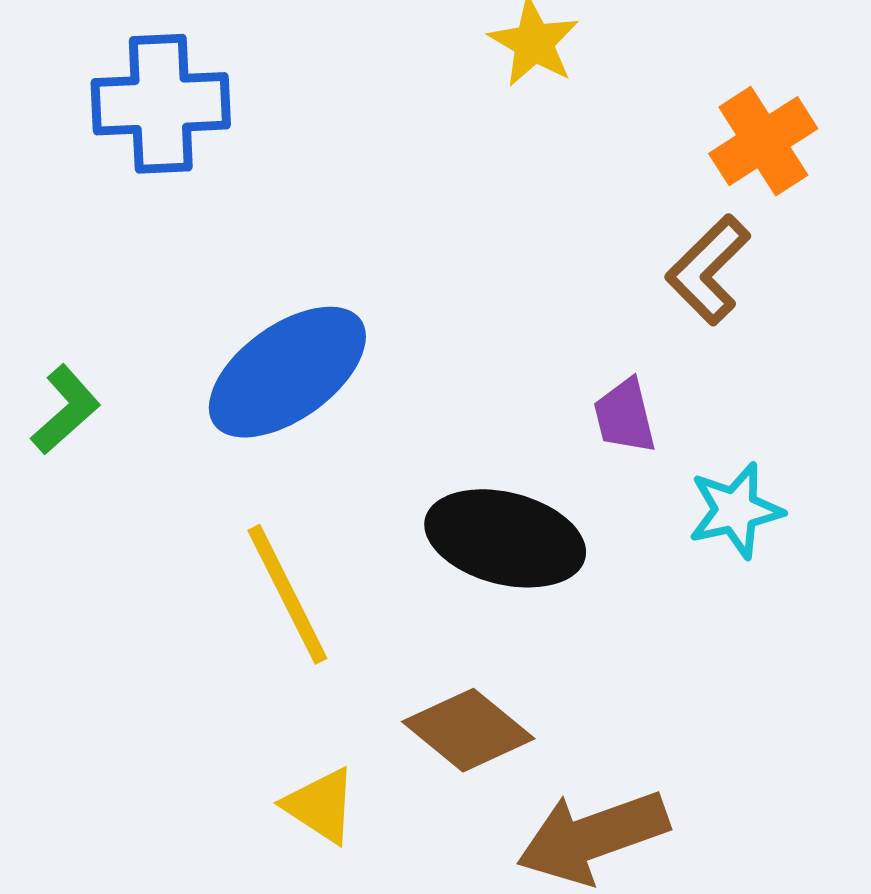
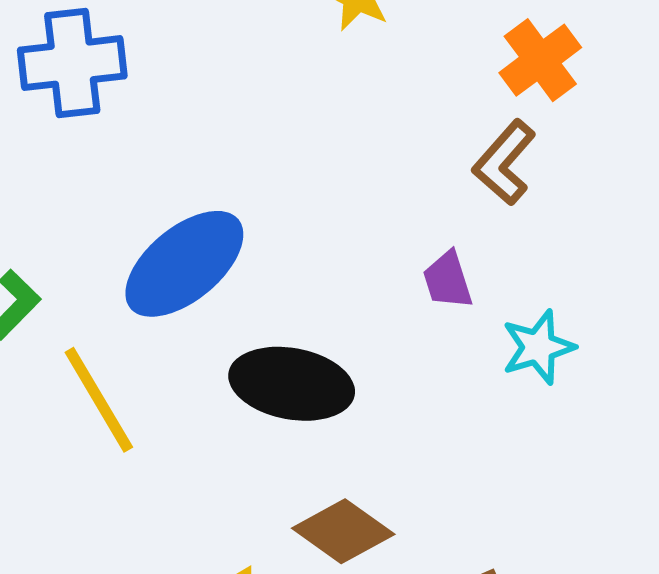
black ellipse: (505, 538) -> (292, 384), moved
yellow line: (287, 594) -> (99, 400), moved

